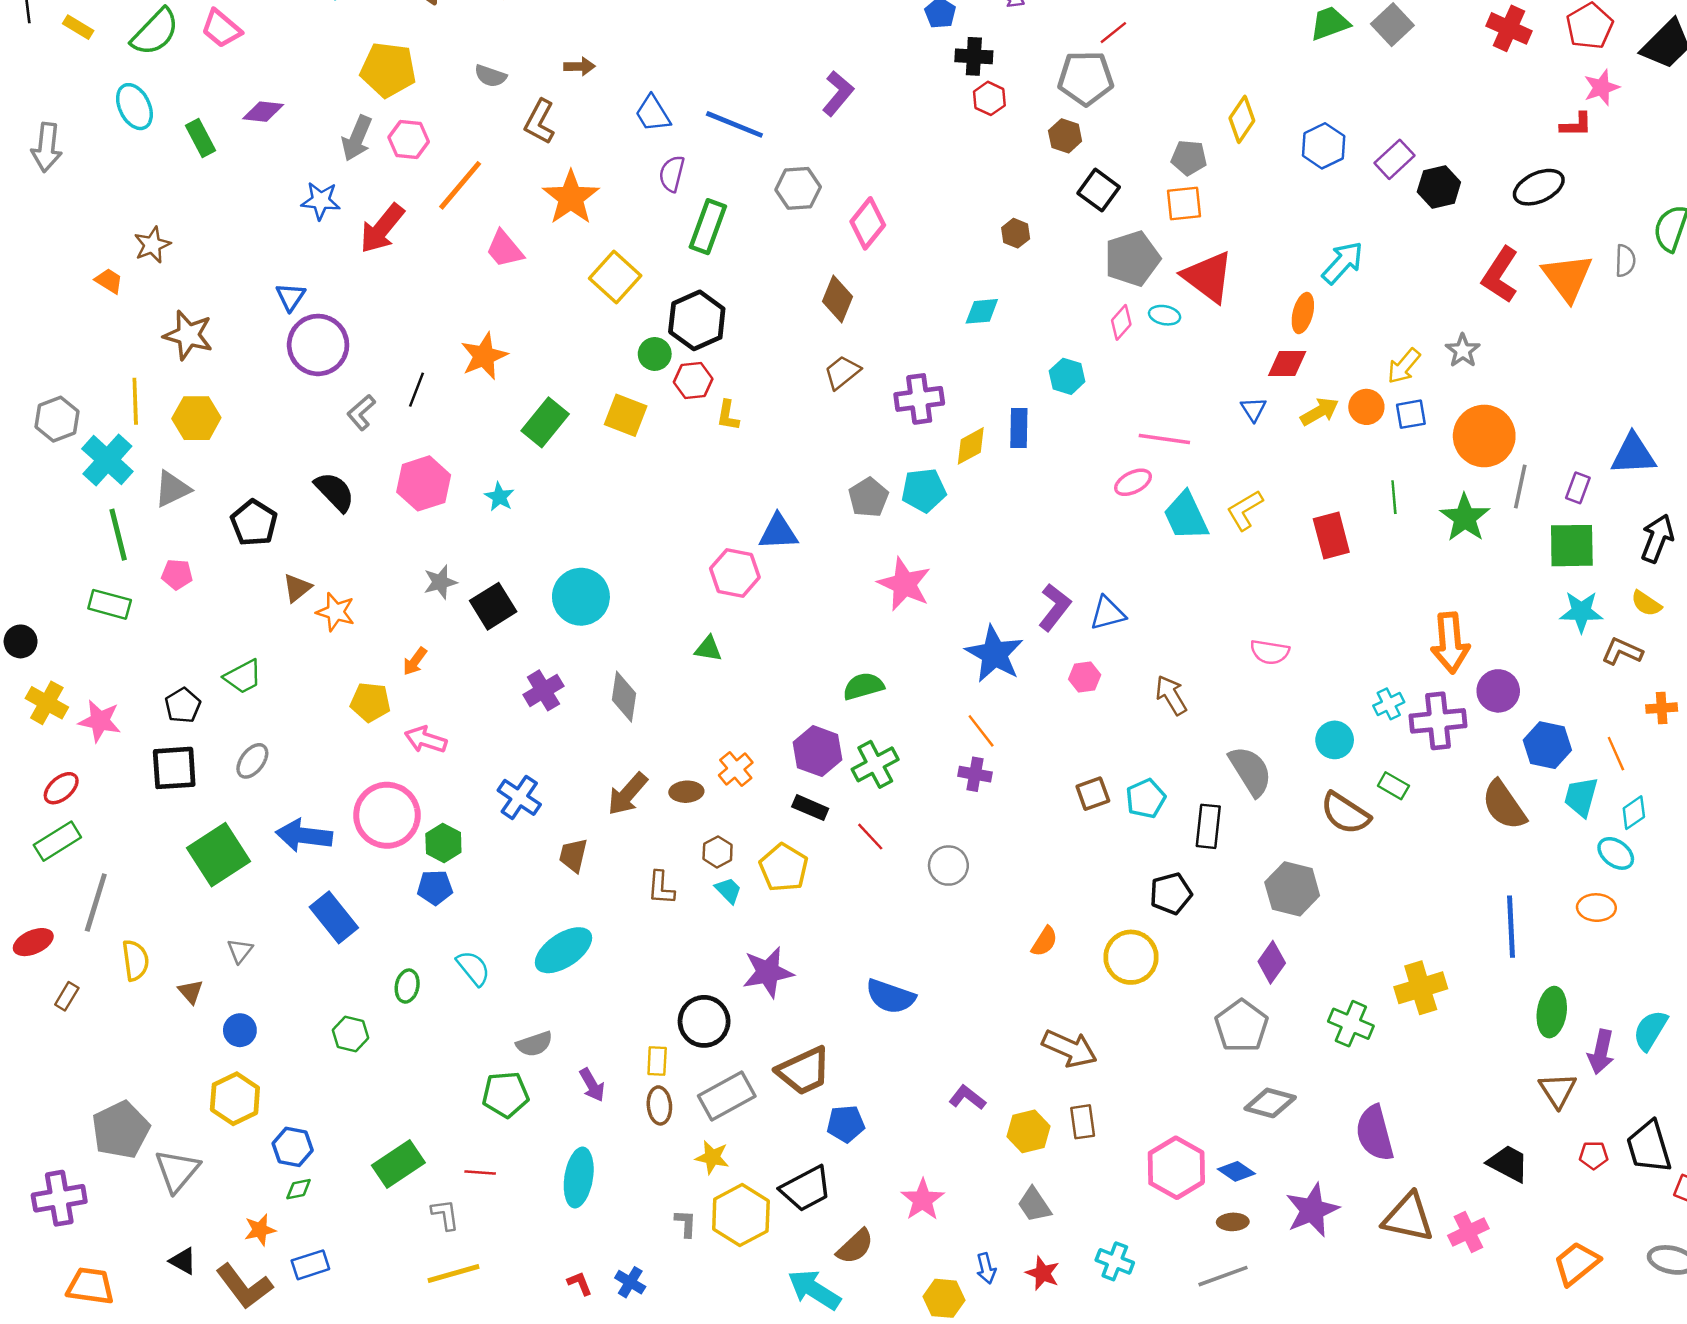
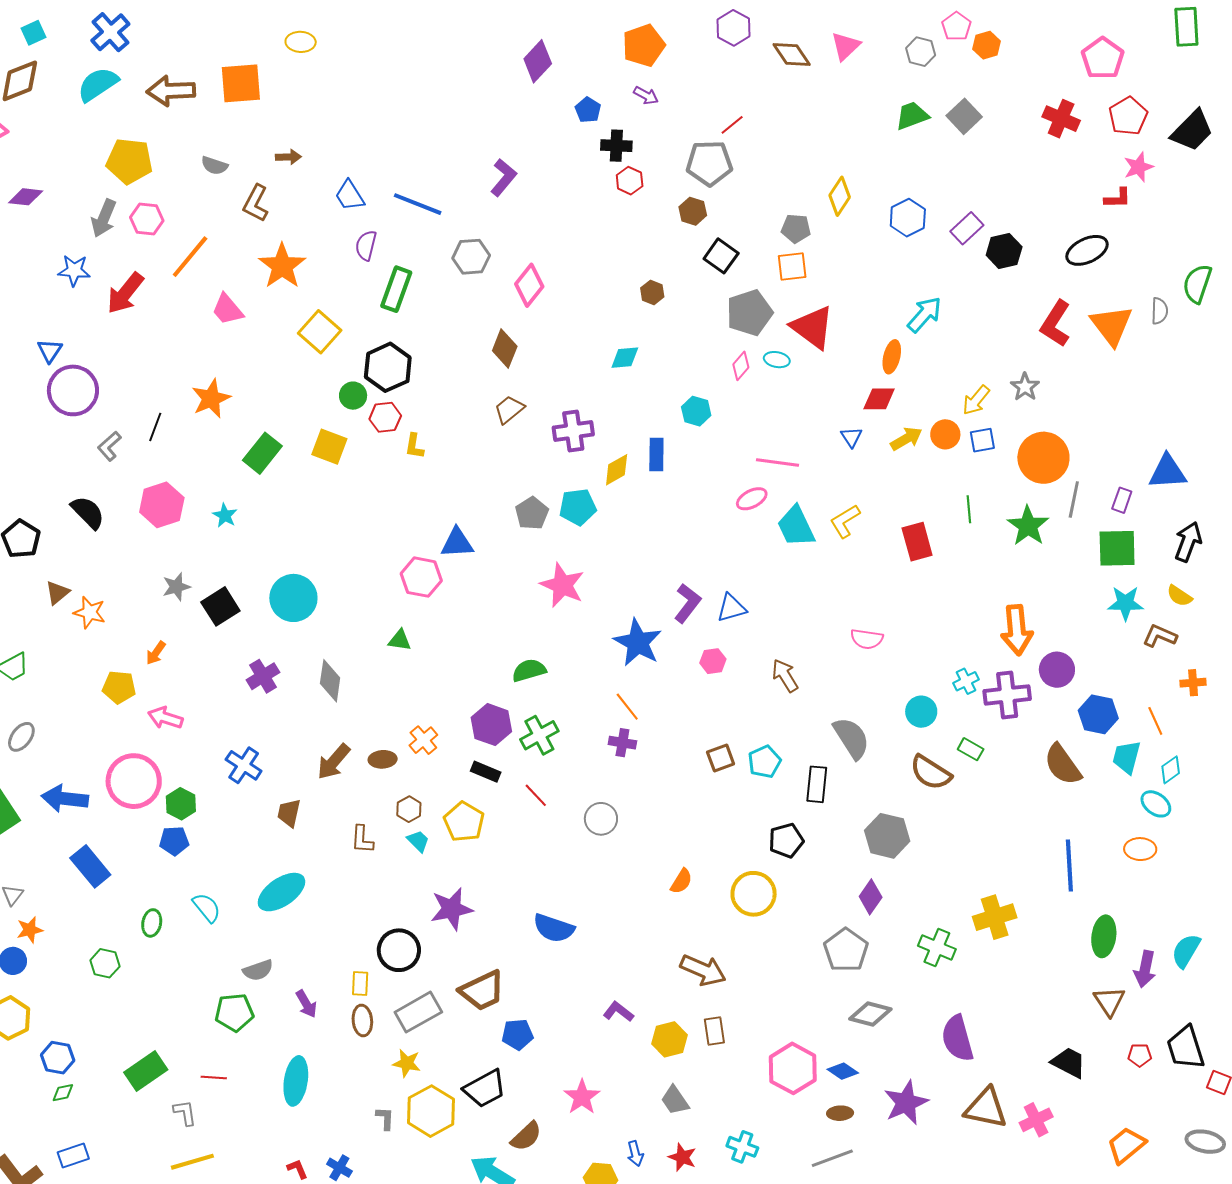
orange star: (260, 1230) -> (30, 930), moved

